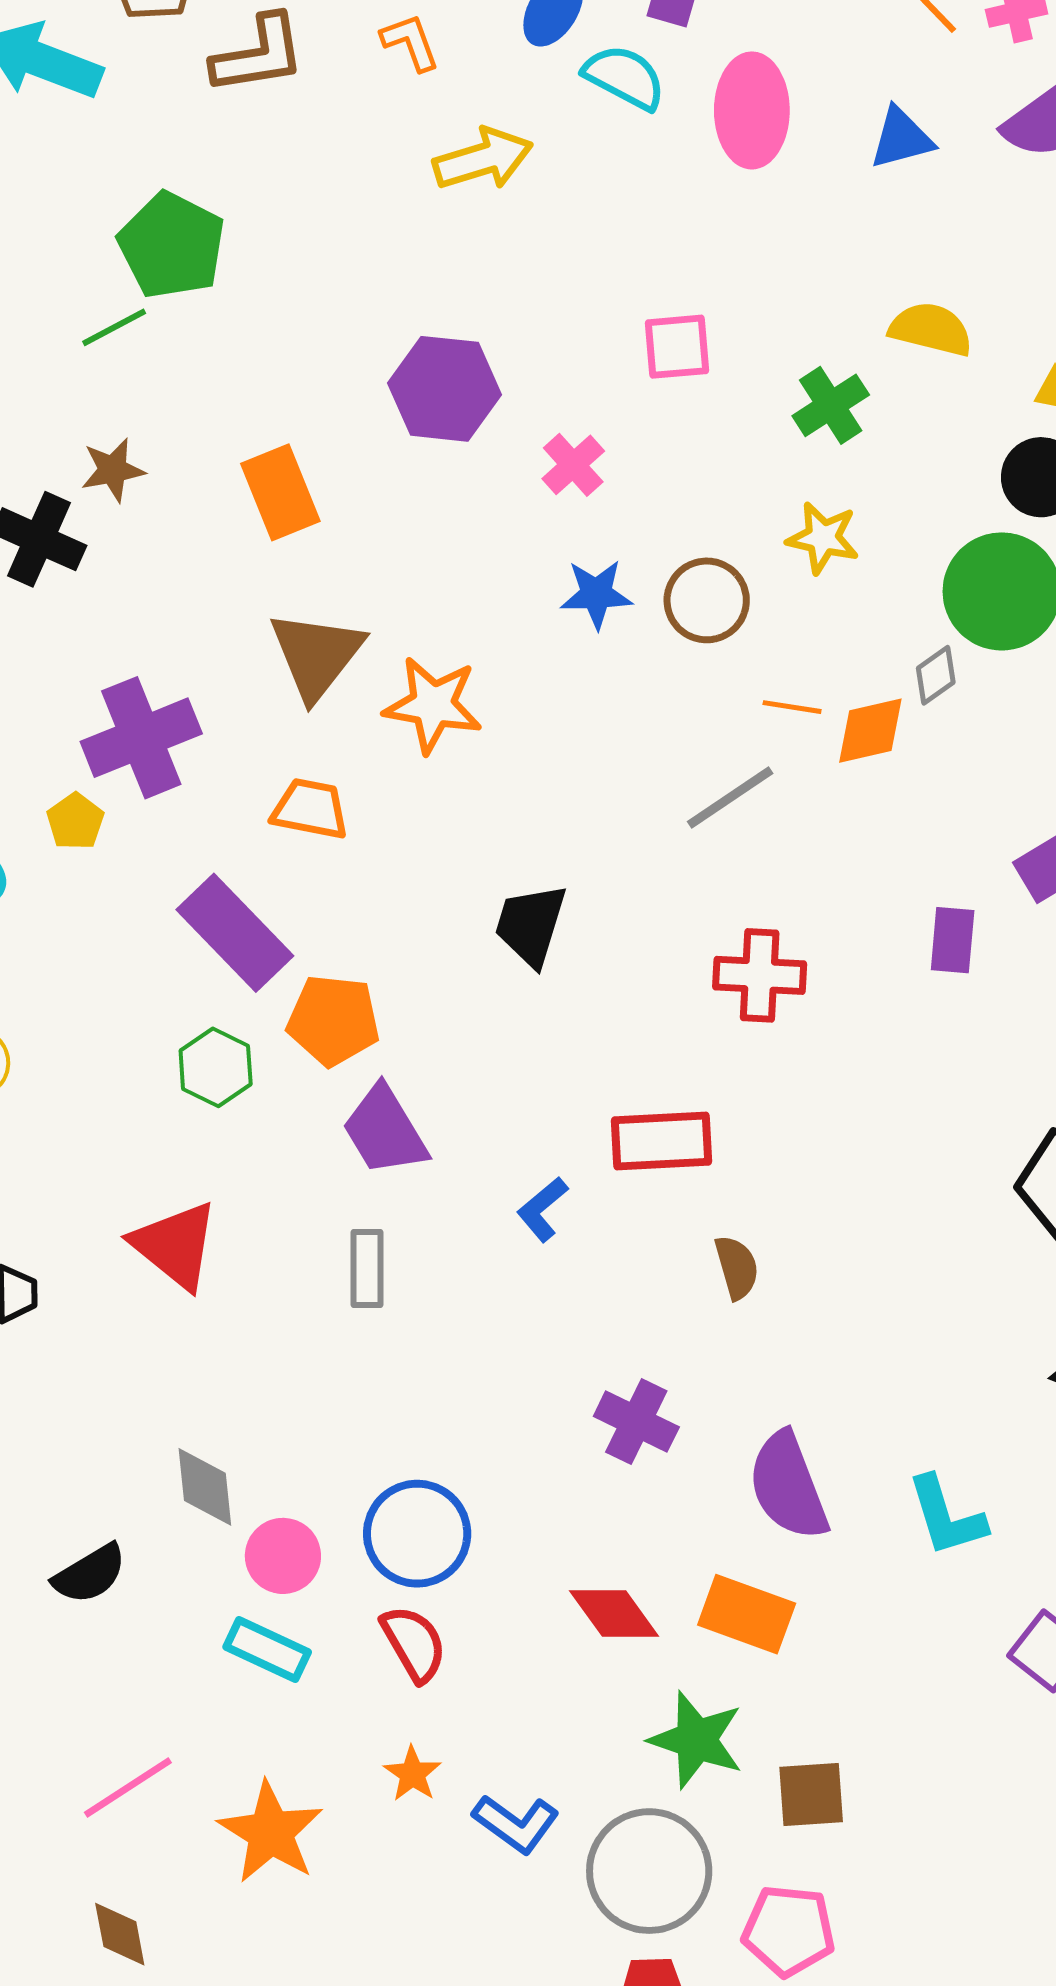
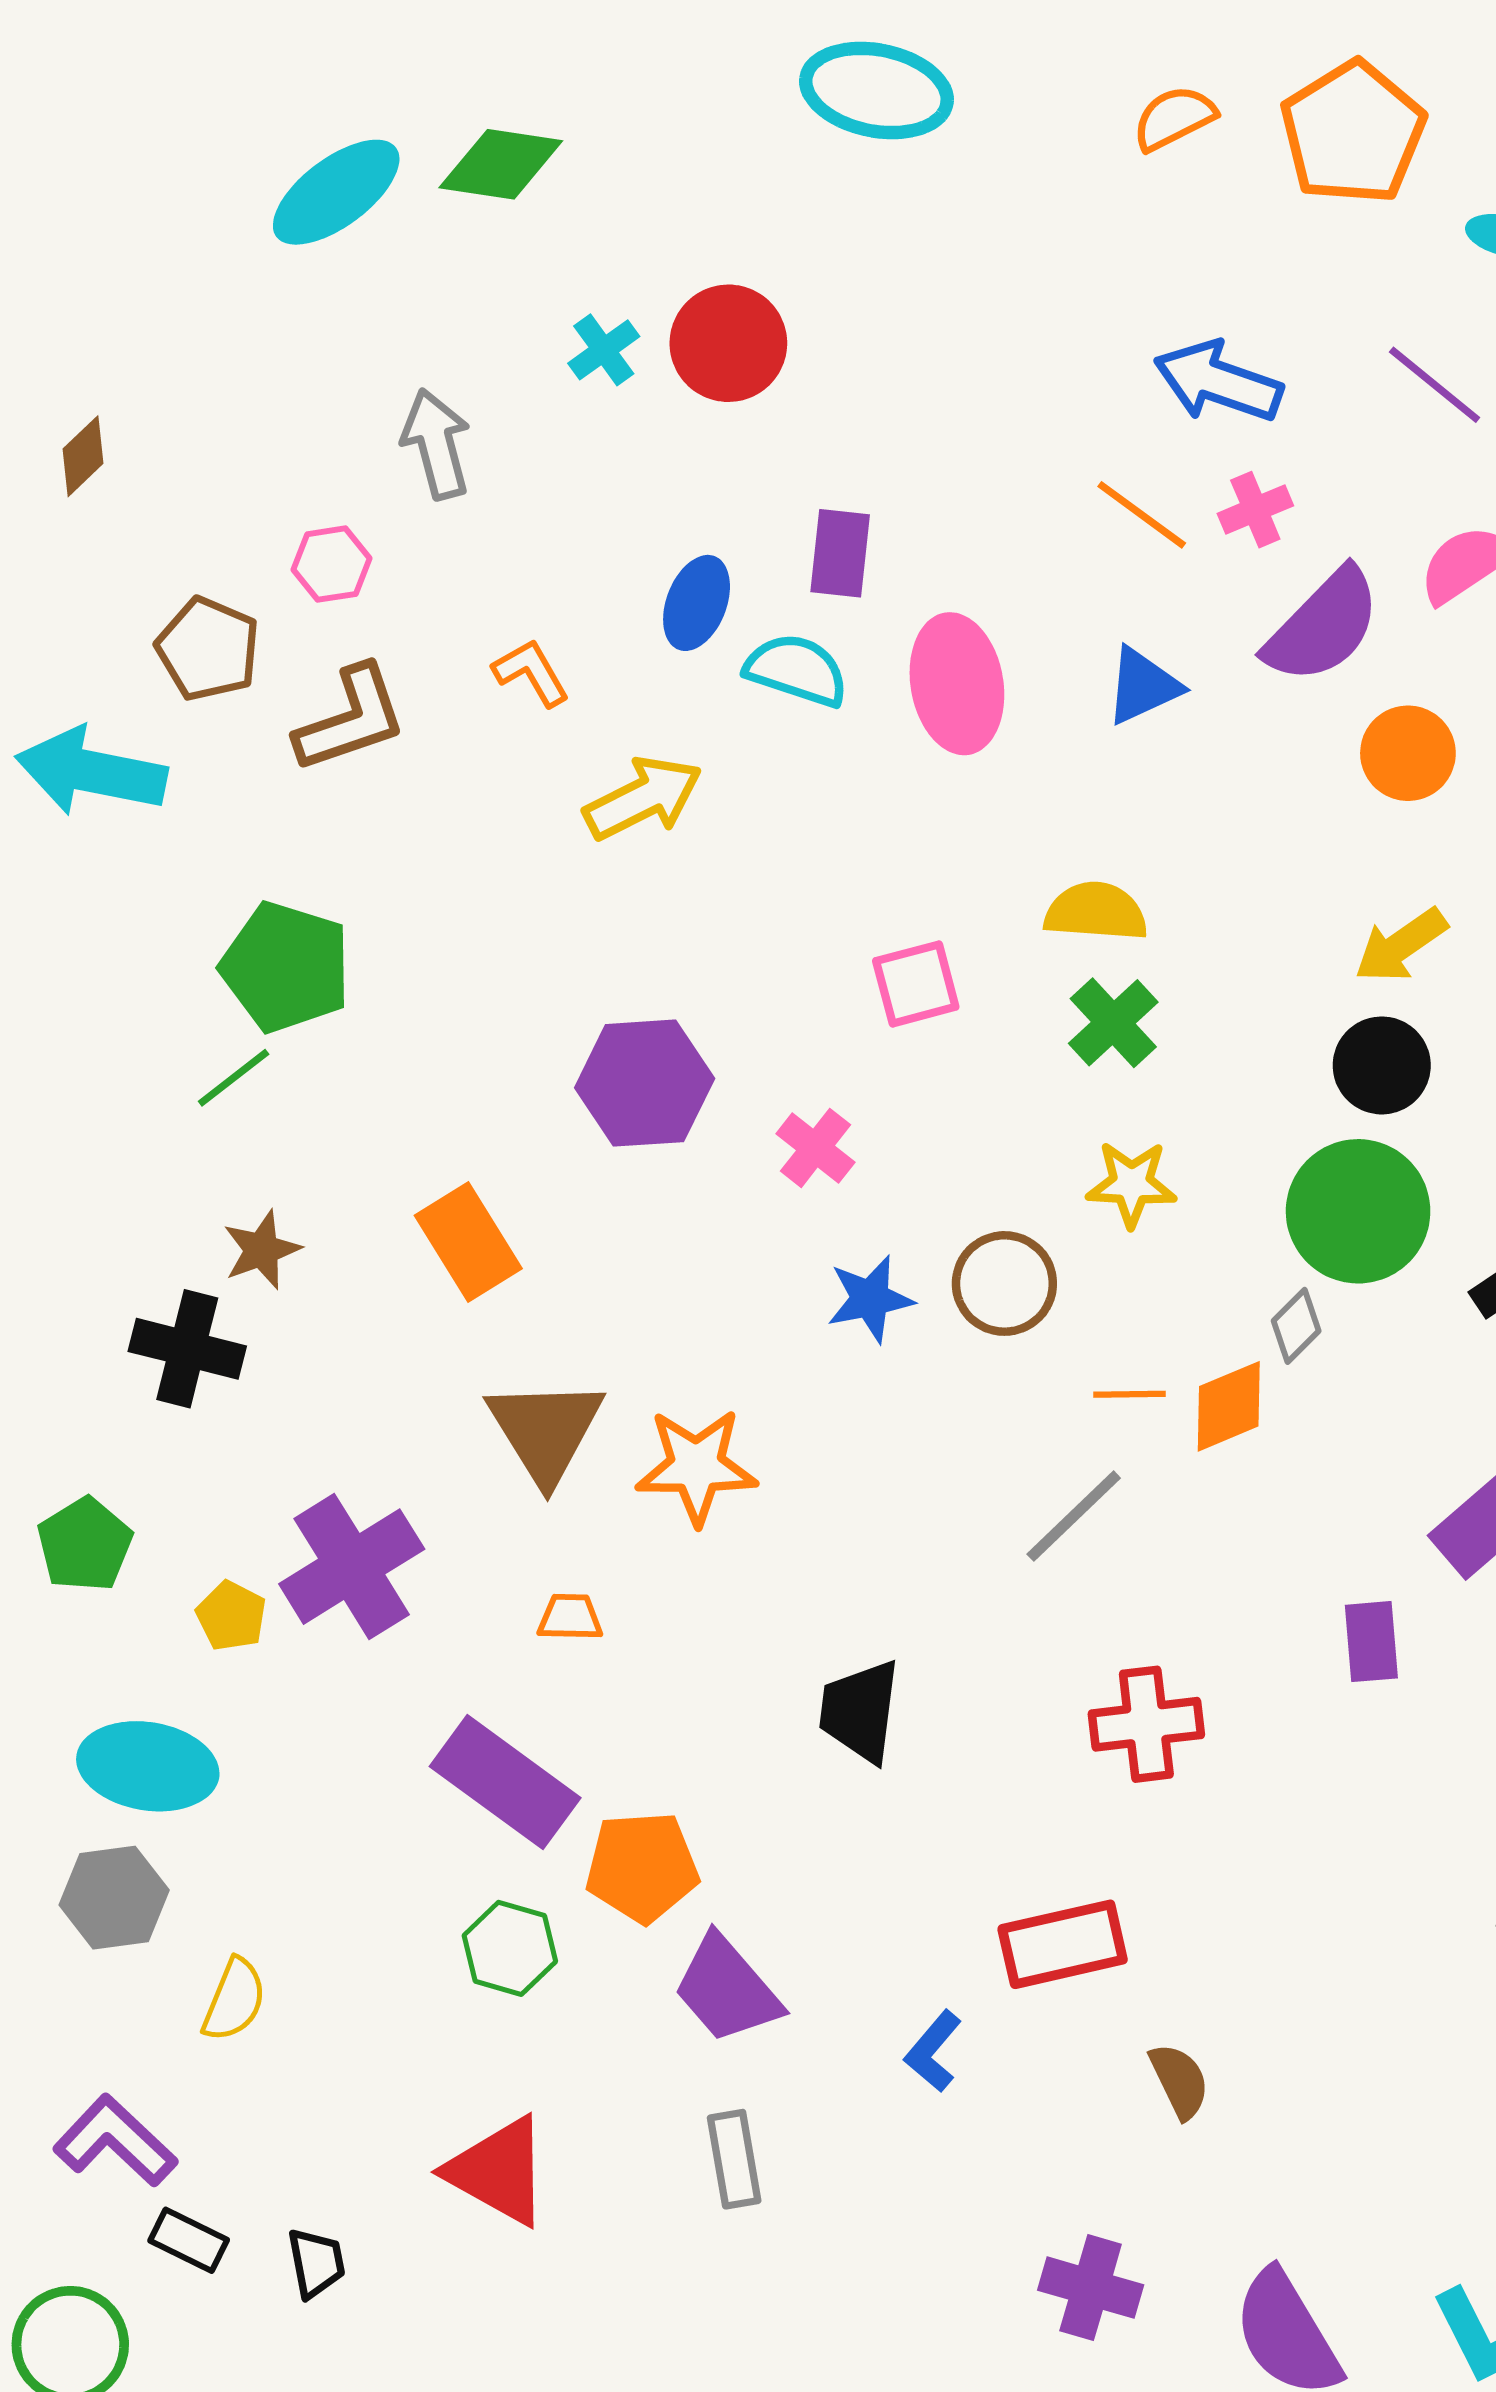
yellow semicircle: (931, 329) -> (1096, 912), moved
orange trapezoid: (310, 809) -> (570, 1617), size x0.7
yellow pentagon: (75, 821) -> (231, 1616), moved

